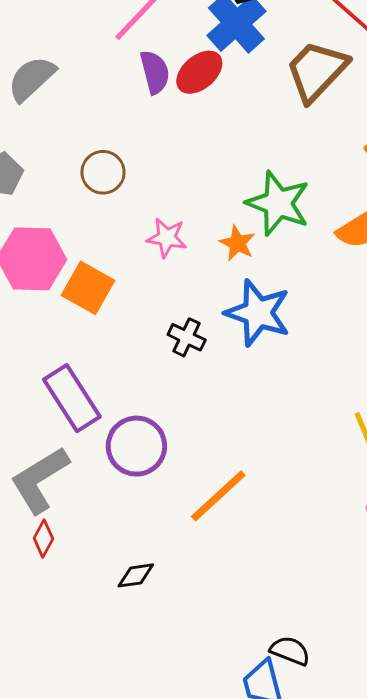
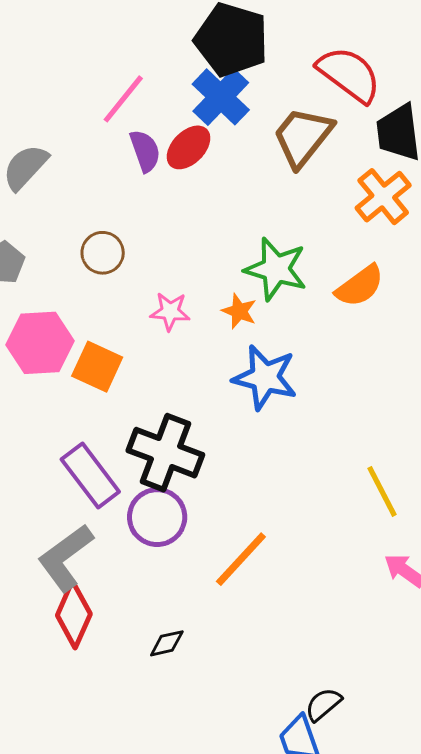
black cross: (187, 337) -> (165, 453), moved, size x2.0
red diamond: (43, 538) -> (74, 615), size x1.8
black semicircle: (290, 651) -> (323, 704), turned -57

